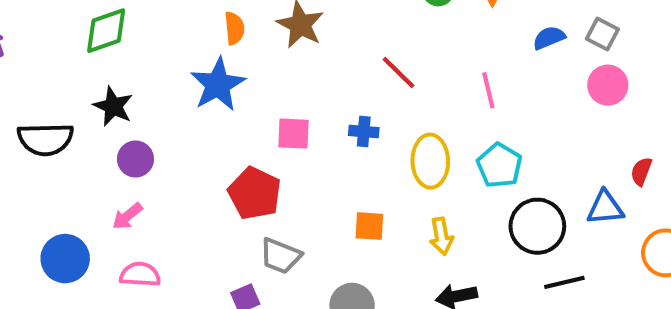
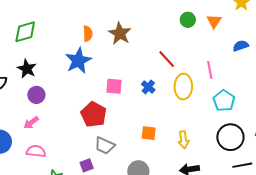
blue cross: (364, 132) -> (148, 87), turned 32
yellow ellipse: (430, 161) -> (183, 87), moved
cyan pentagon: (499, 165) -> (224, 101), moved

